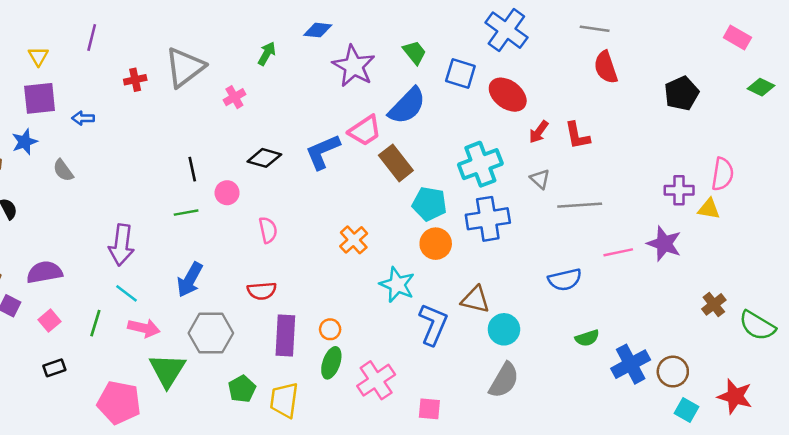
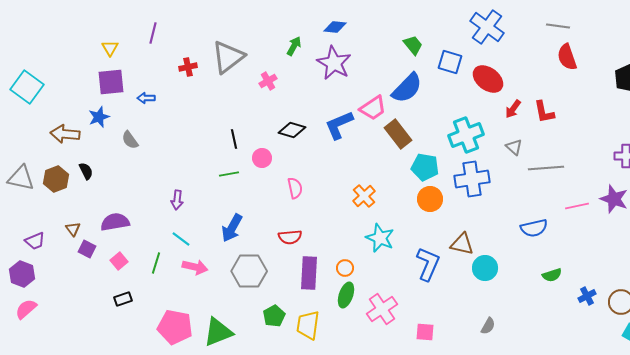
purple star: (354, 66) -> (334, 63), moved
purple arrow: (121, 245) -> (177, 200), size x0.6
cyan star: (397, 285) -> (380, 238), moved
blue cross: (631, 364) -> (587, 296), size x0.6
green triangle: (167, 370) -> (218, 332), moved, turned 36
gray semicircle: (504, 380) -> (488, 326), moved, size x0.6

